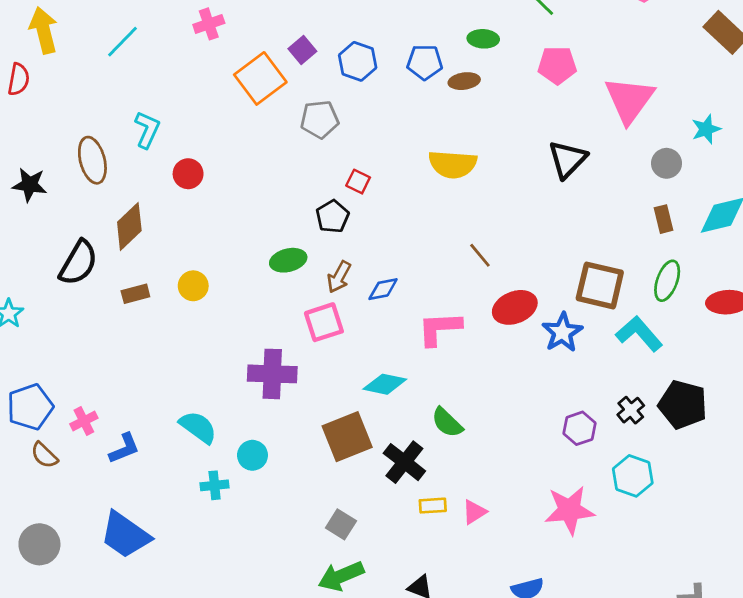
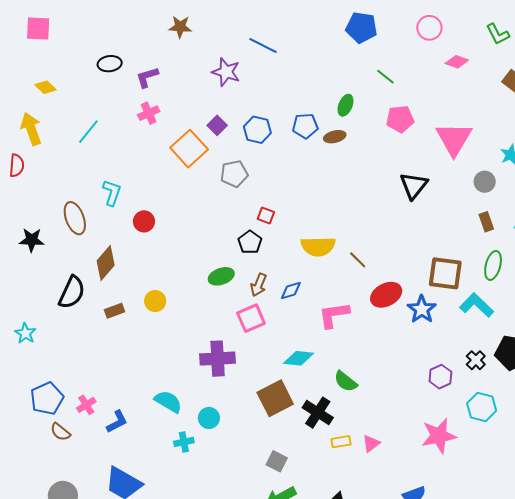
green ellipse: (483, 39) -> (345, 105), turned -65
yellow semicircle: (453, 164) -> (318, 246), moved

